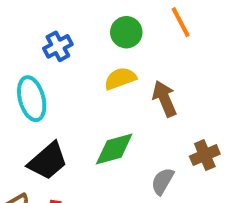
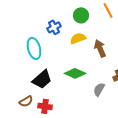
blue cross: (58, 46) -> (54, 27), moved
green diamond: (114, 149) -> (75, 73), turned 40

